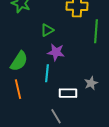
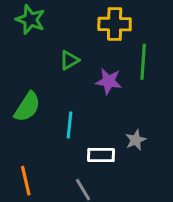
purple star: (56, 52) -> (109, 81), moved
orange line: (18, 89) -> (26, 181), moved

